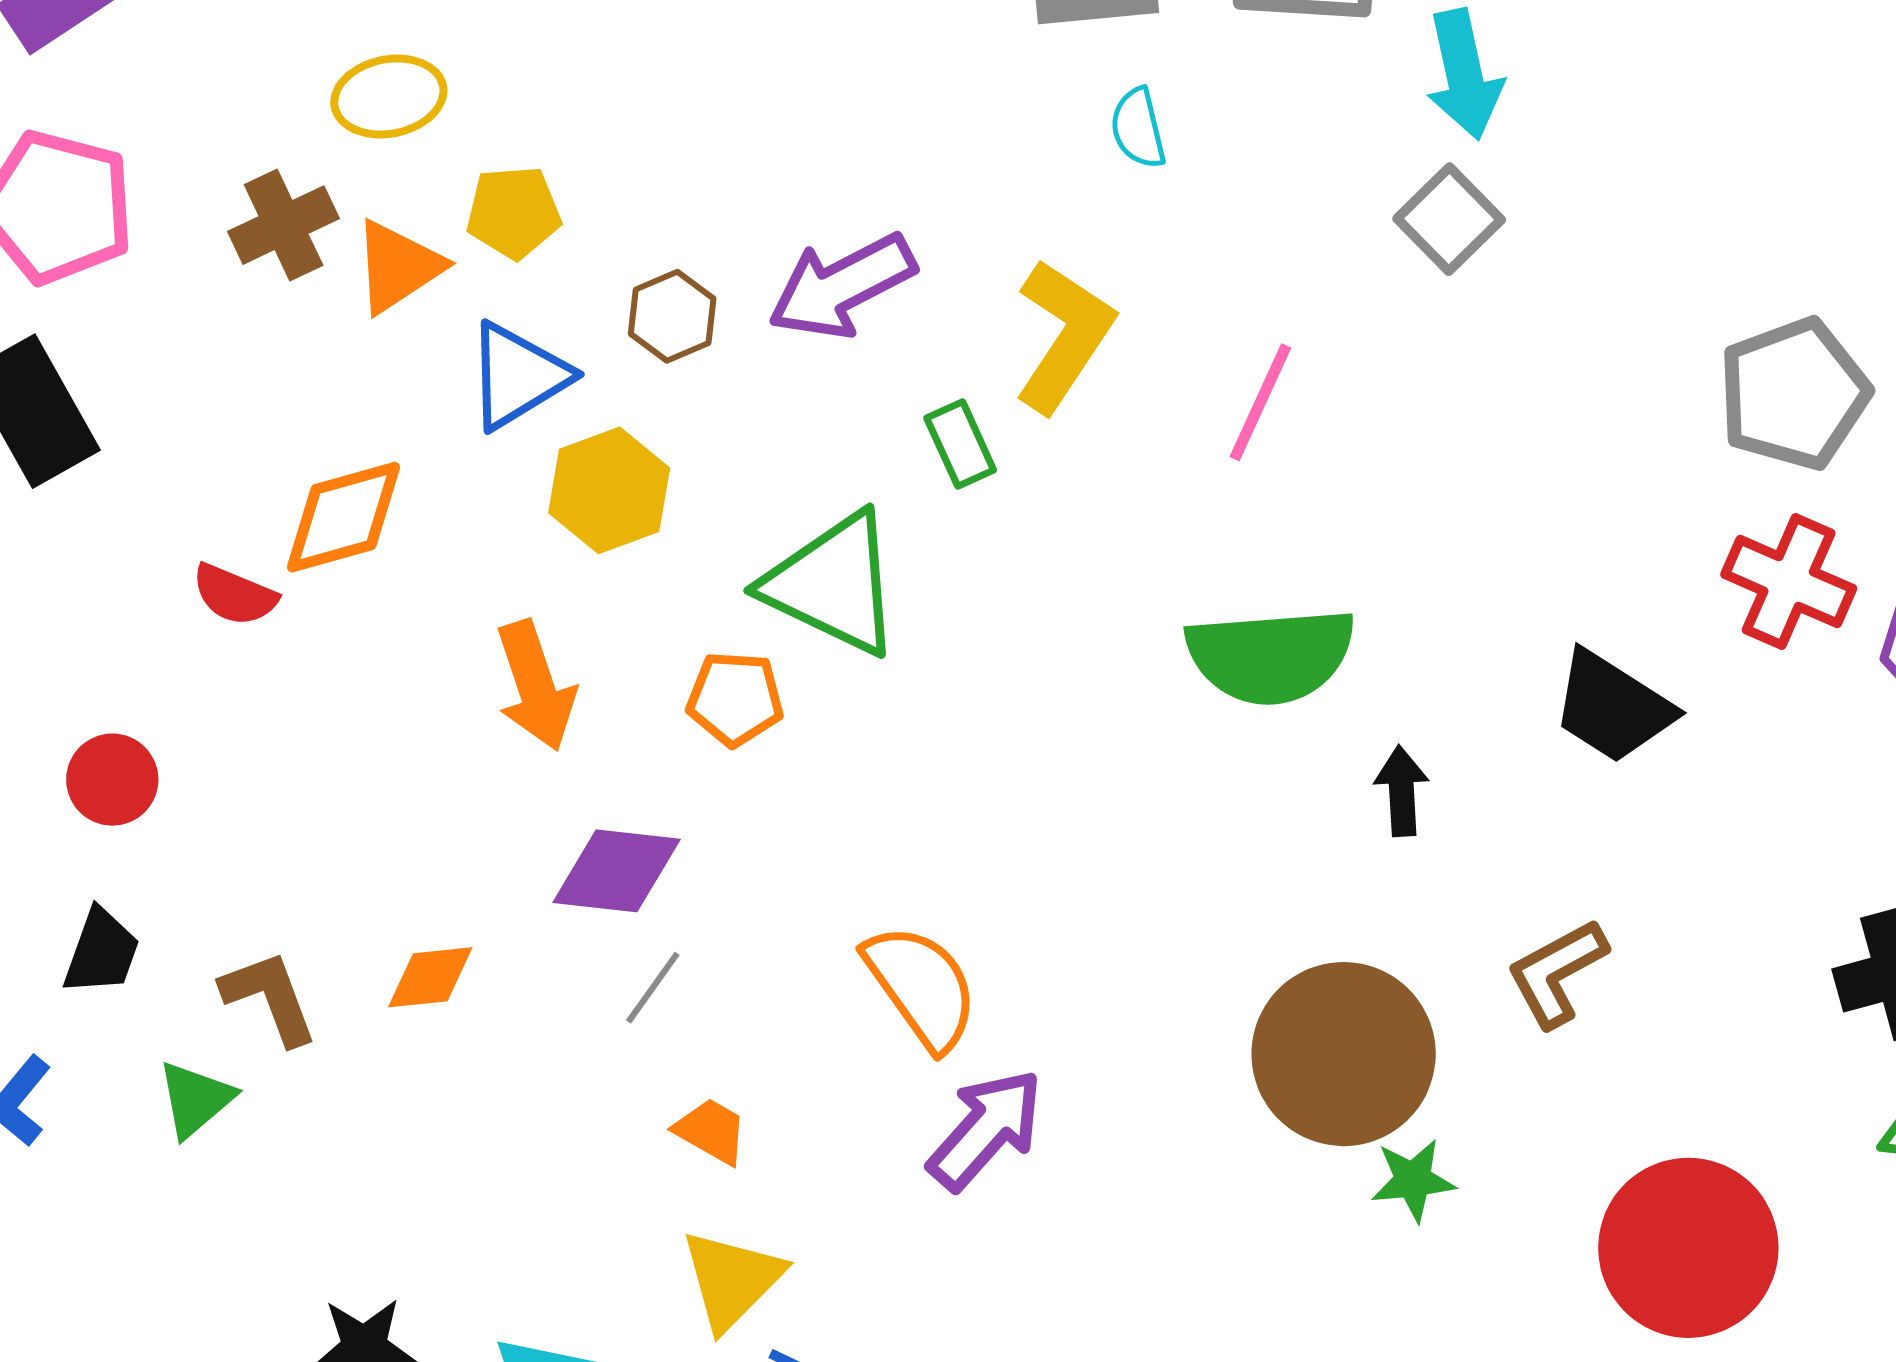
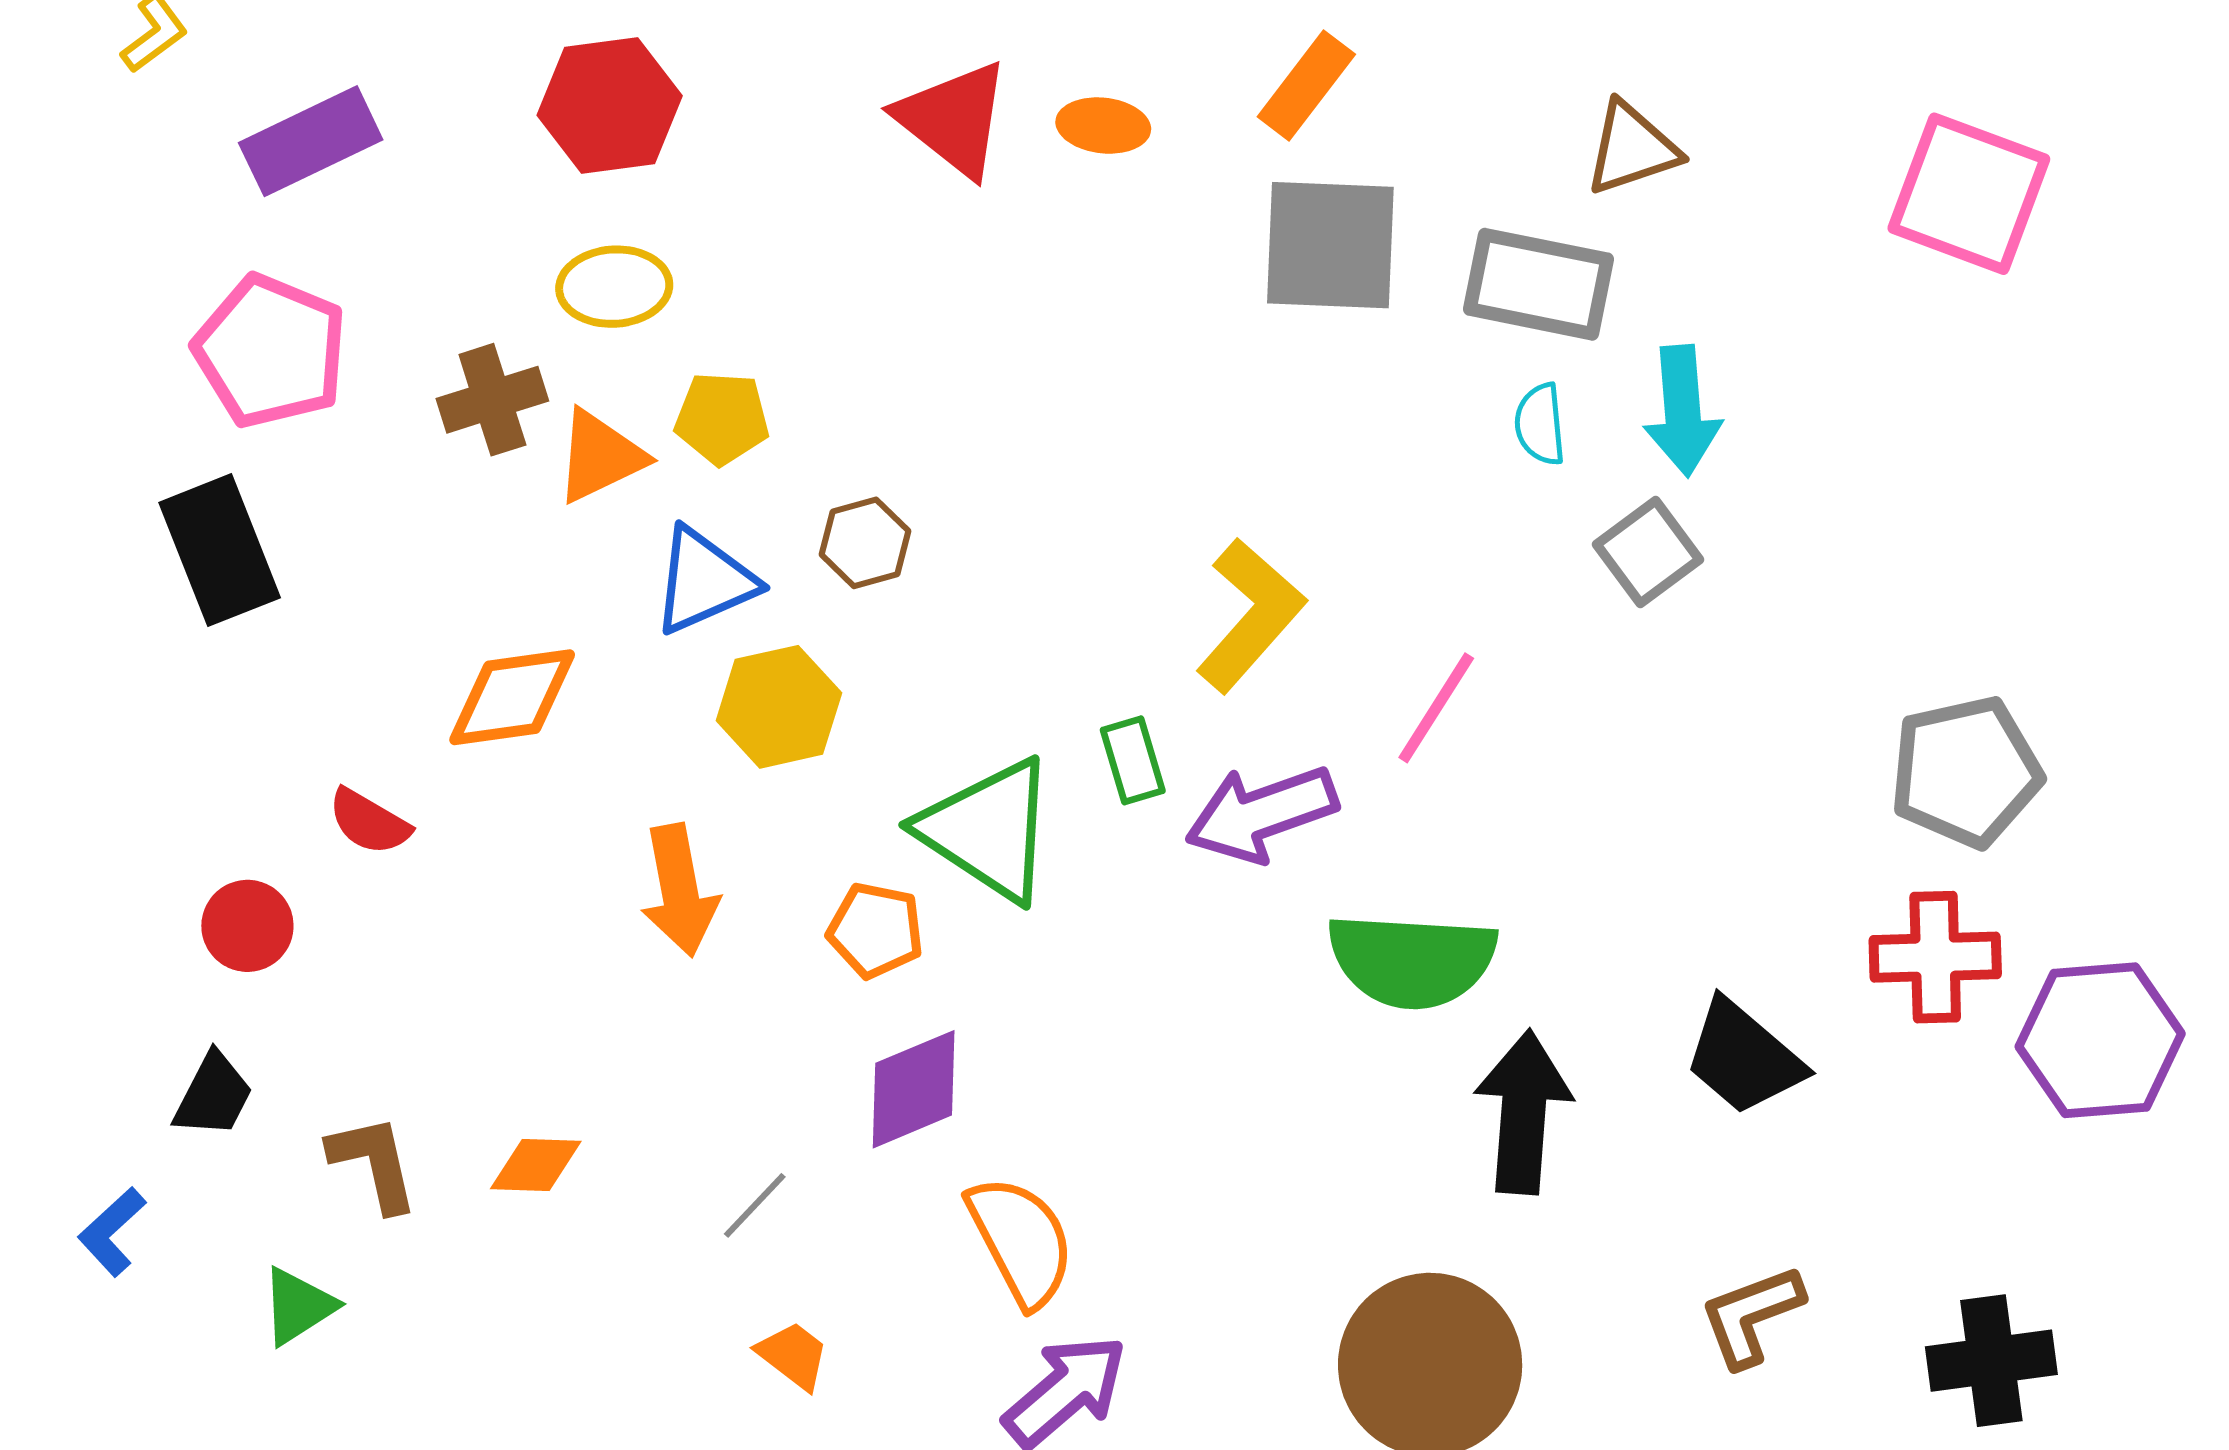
cyan semicircle: (1138, 128) -> (1540, 424), moved
purple arrow: (842, 286) -> (1261, 814), moved
green rectangle: (960, 444) -> (1133, 760), moved
red cross: (1789, 581) -> (1935, 957), turned -33
red semicircle: (234, 595) -> (369, 822), moved
black arrow: (1402, 791) -> (1523, 1112), size x1.8
purple diamond: (617, 871) -> (914, 1089), moved, turned -37
brown L-shape: (1557, 973) -> (1751, 1316), moved
green triangle: (195, 1099) -> (298, 1306), moved

